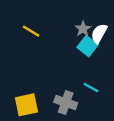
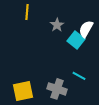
gray star: (83, 29) -> (57, 25), moved
yellow line: (31, 31) -> (27, 12), moved, turned 63

